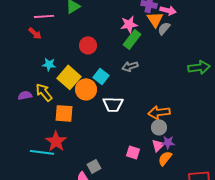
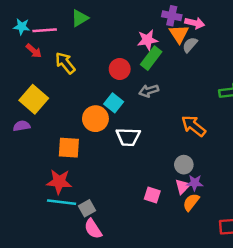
red circle: (88, 45) -> (120, 69), moved
cyan star: (49, 64) -> (22, 27), moved
yellow square: (69, 77) -> (34, 99), moved
yellow arrow: (44, 92) -> (65, 63), moved
orange arrow: (159, 112) -> (194, 126), moved, turned 45
red star: (56, 141) -> (59, 182), turned -30
cyan line: (42, 152) -> (62, 202), moved
gray square: (94, 166) -> (87, 208), moved

